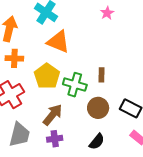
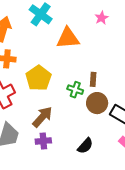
orange triangle: (58, 42) -> (68, 38), moved, turned -30
green cross: (75, 85) -> (75, 90), moved, size x0.7
brown circle: (98, 108) -> (97, 103), moved

